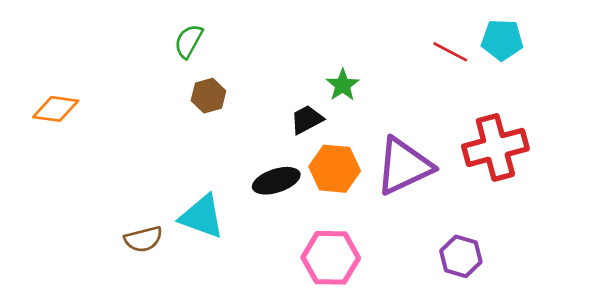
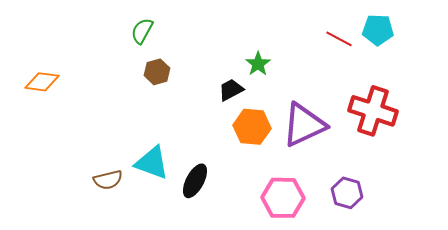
red cross: (495, 147) -> (373, 111), turned 33
black ellipse: (276, 181) -> (195, 181), moved, turned -44
pink hexagon: (331, 258) -> (283, 198), moved

